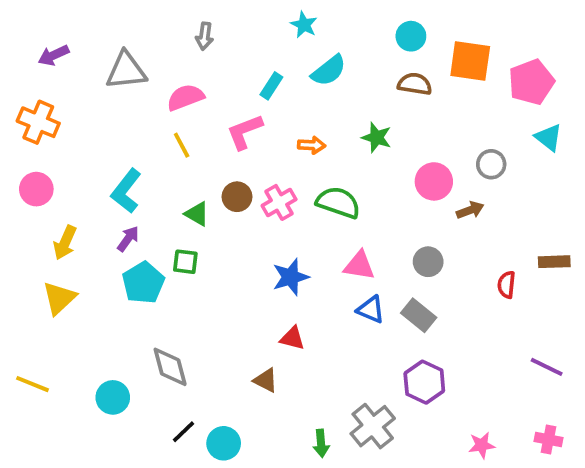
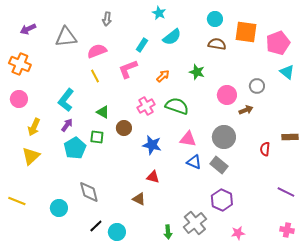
orange arrow: (312, 145) -> (163, 76), turned -48
brown circle: (237, 197) -> (124, 128), moved
gray circle: (428, 262) -> (224, 137), size x1.5
blue star: (291, 277) -> (152, 145), turned 30
pink star: (482, 445) -> (238, 233), moved

